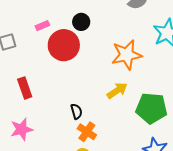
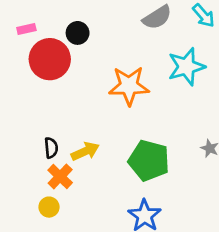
yellow arrow: (117, 91) -> (85, 151), moved

